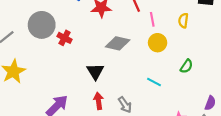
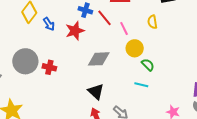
green semicircle: (186, 66) -> (148, 65), moved, turned -64
black triangle: (95, 71) -> (96, 92), moved

